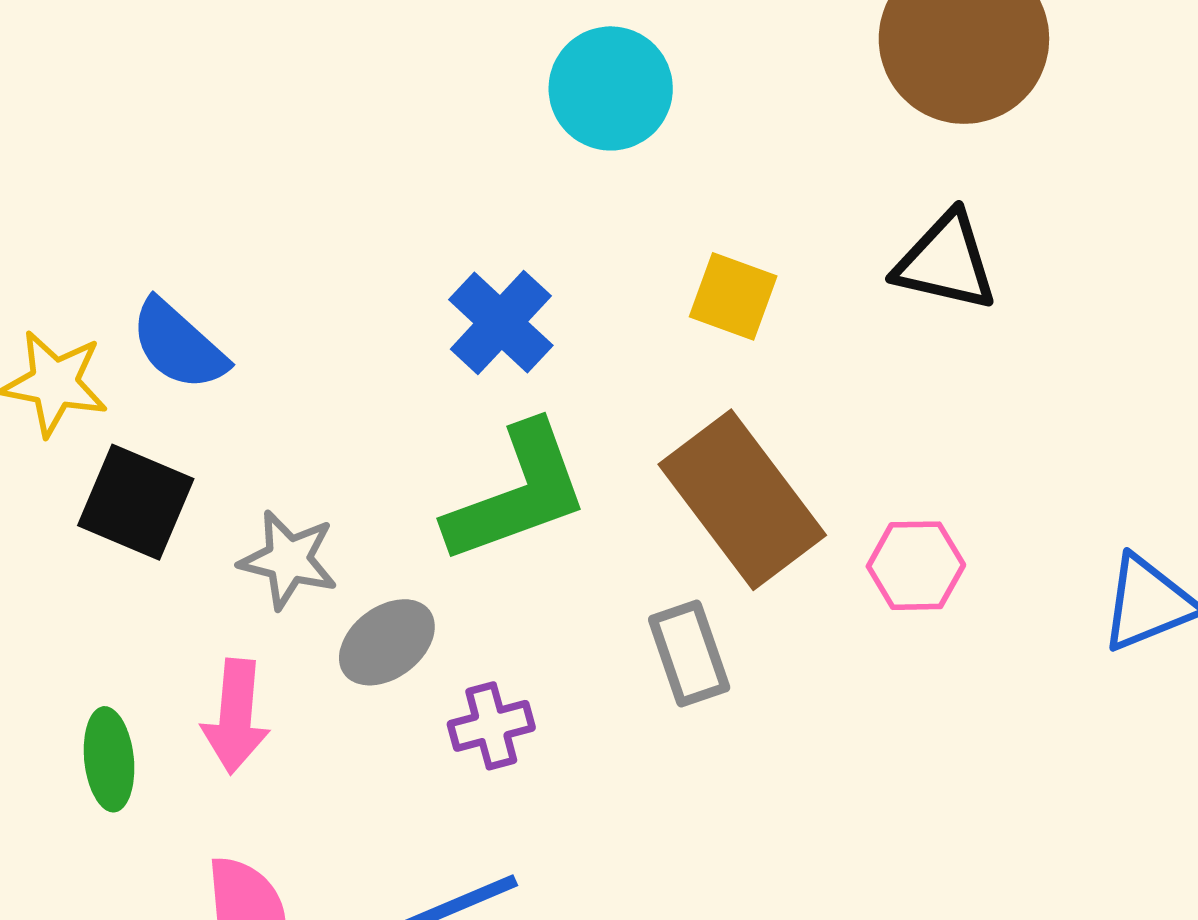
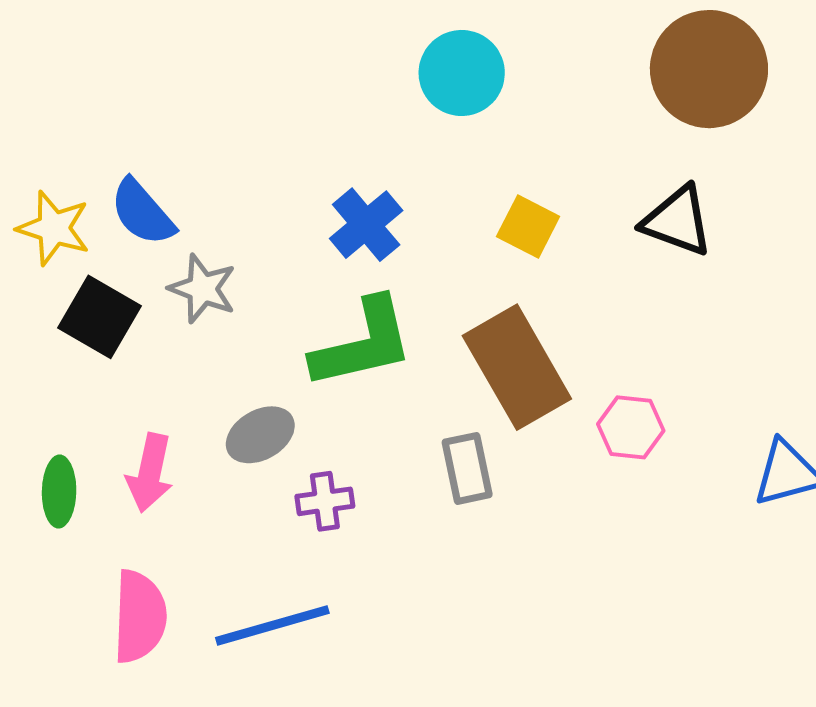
gray star: (288, 560) -> (203, 289), moved

